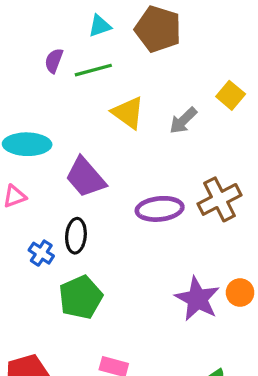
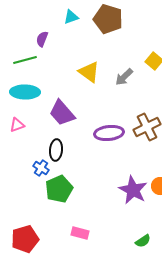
green line: (93, 70) -> (25, 60), moved
blue cross: (41, 253) -> (41, 168), moved

